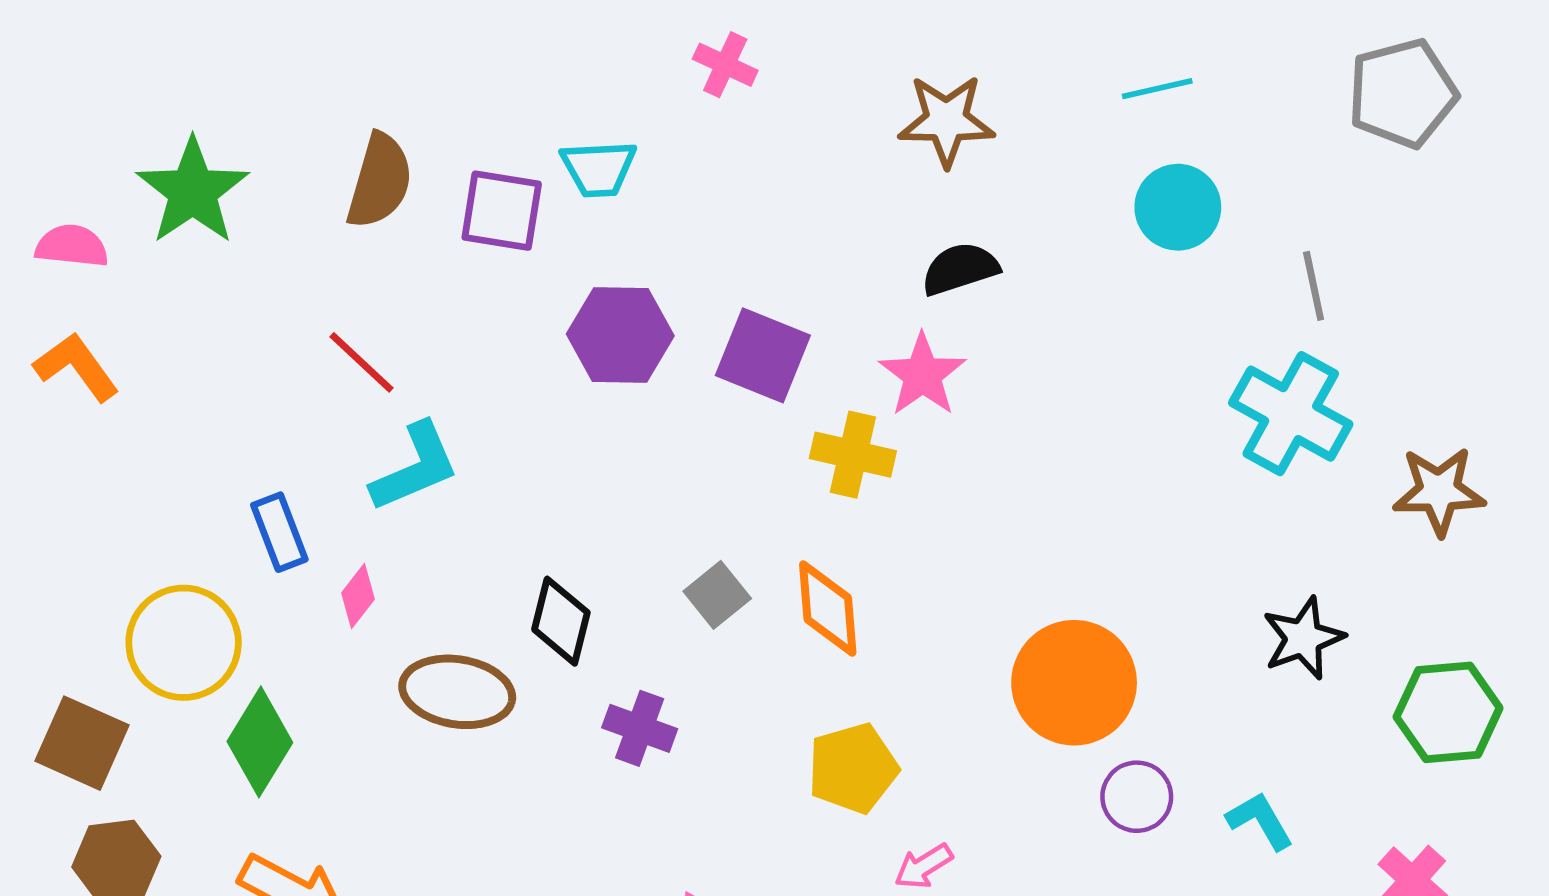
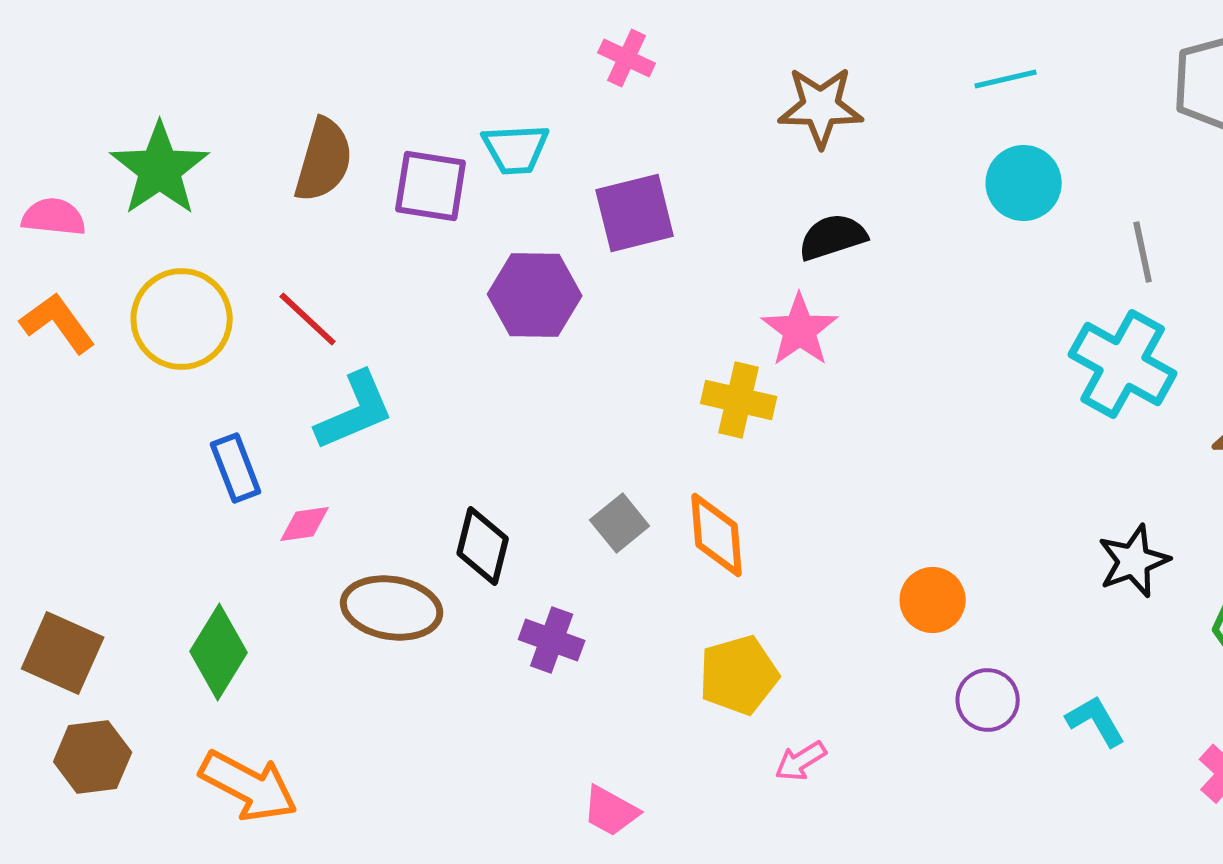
purple square: (763, 355) -> (635, 213), moved, turned -36
pink diamond: (358, 596) -> (305, 524), turned 44
yellow circle: (184, 643) -> (182, 319), moved
orange circle: (1074, 683) -> (933, 600), size x0.6

